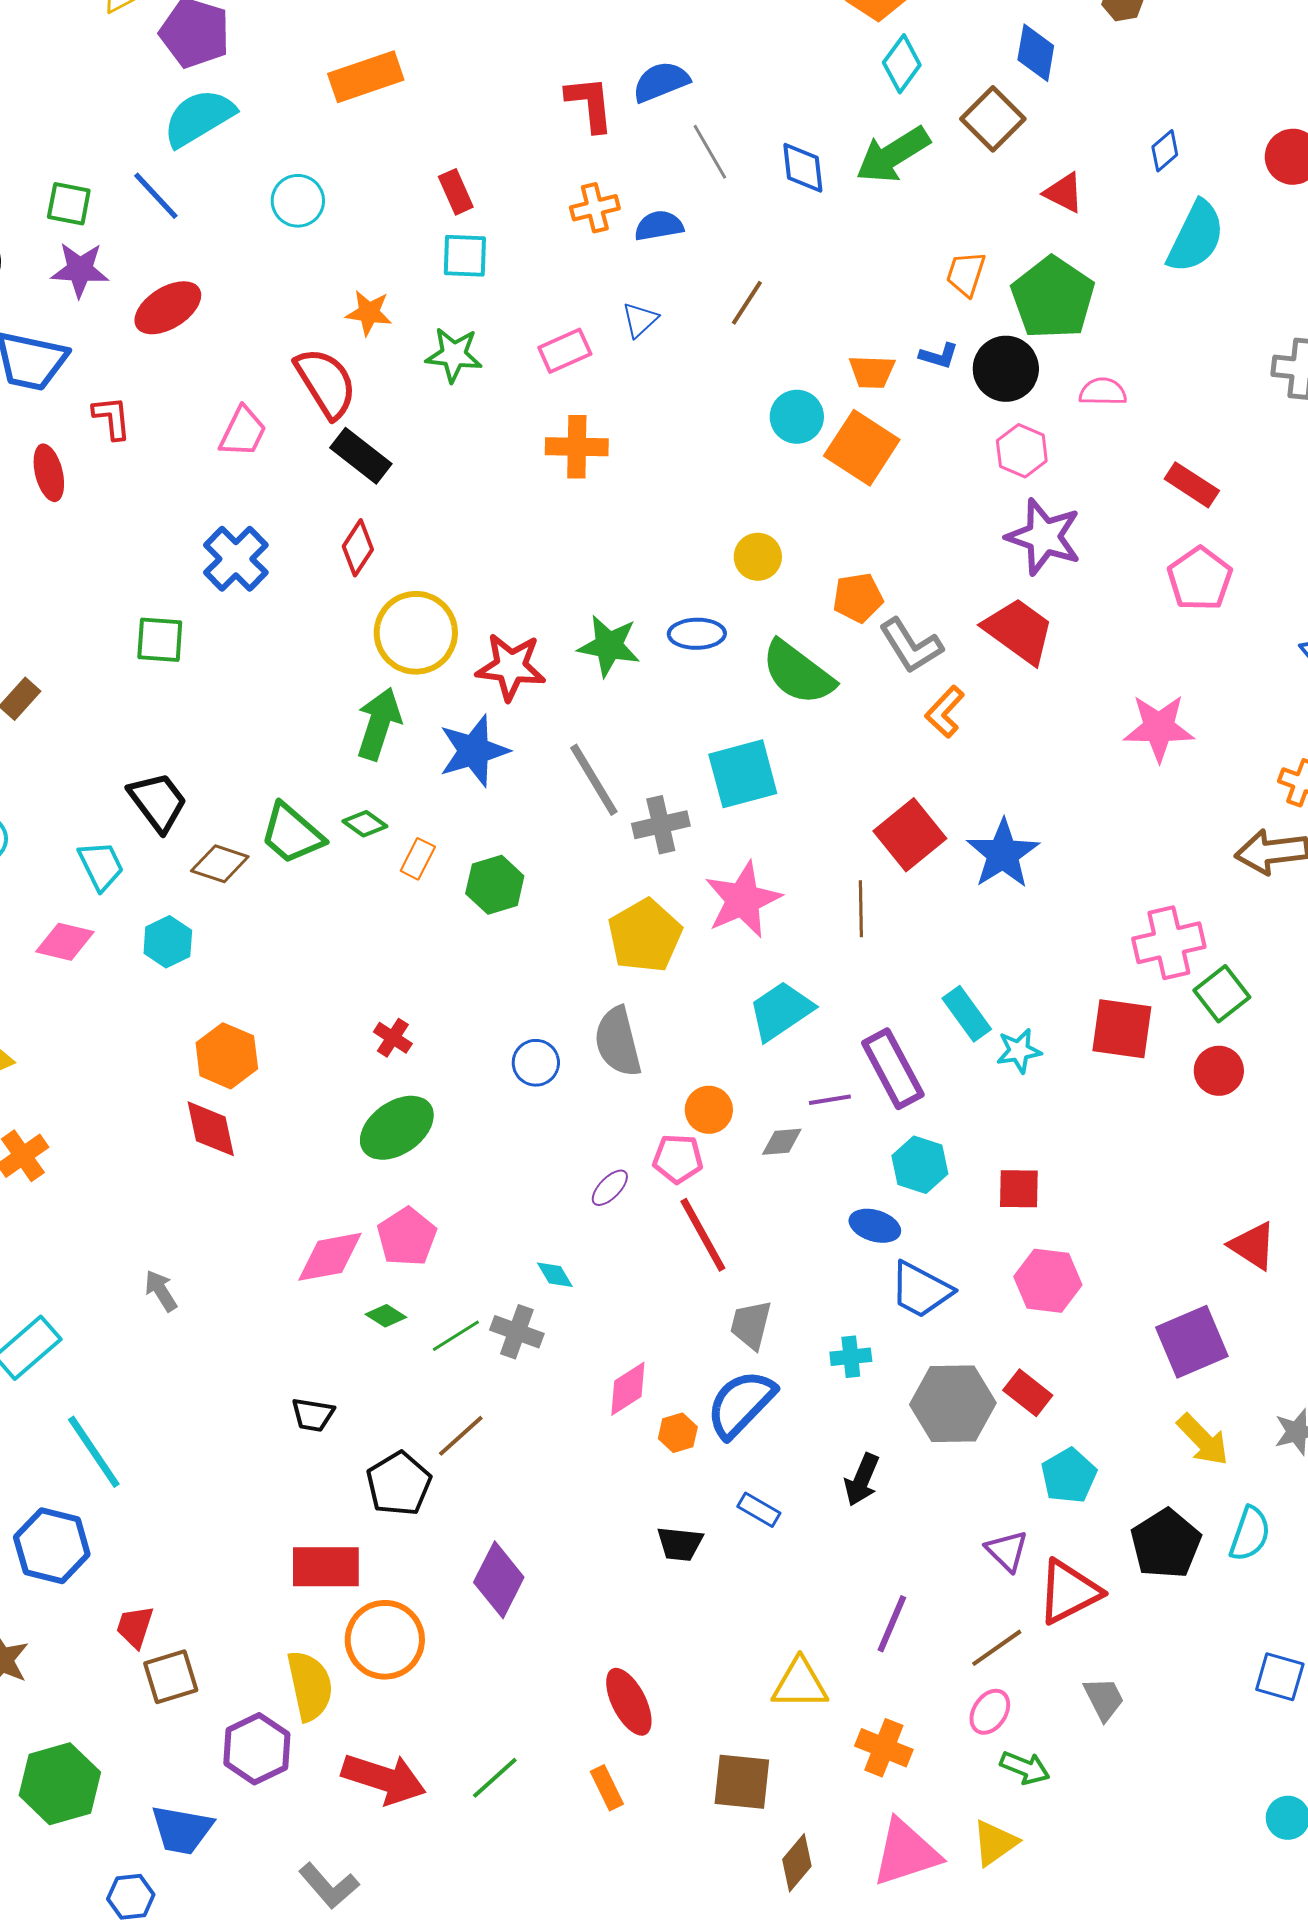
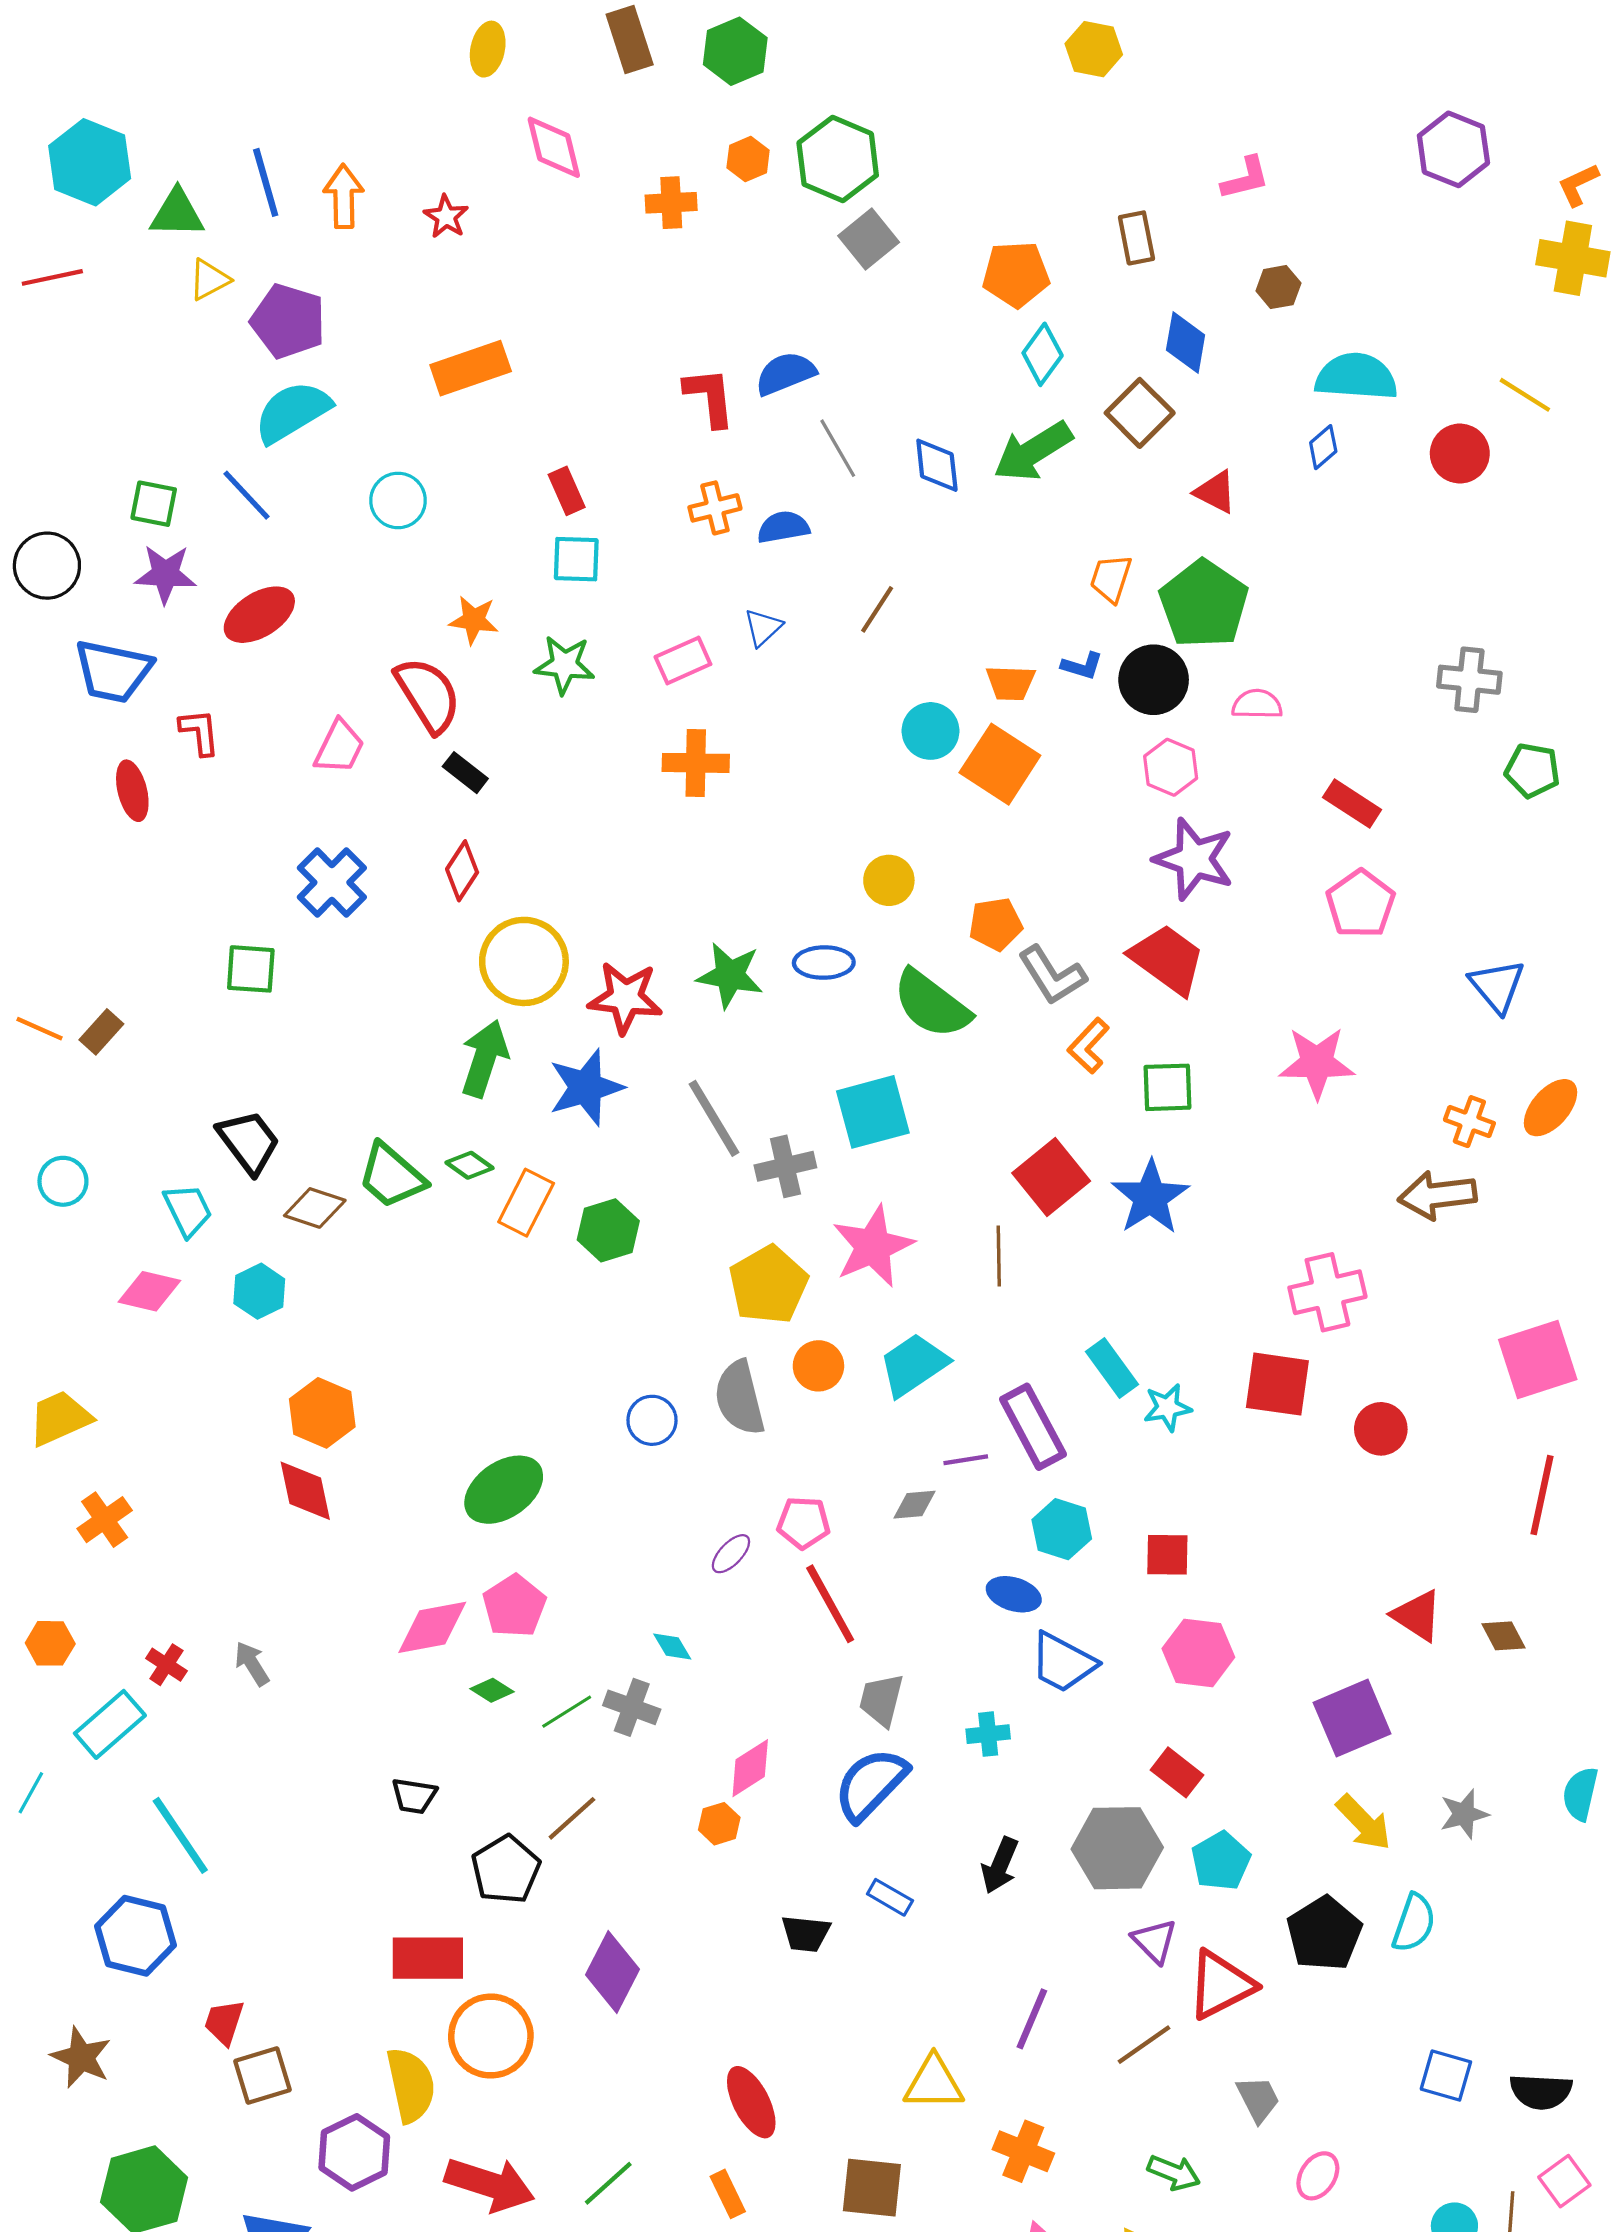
cyan semicircle: (1196, 237) -> (1356, 377), moved, turned -112
black rectangle: (361, 456) -> (465, 773), size x0.7
orange rectangle: (418, 859) -> (526, 1203), size x1.5
green square: (1222, 994) -> (1167, 1087), moved, turned 36
red cross: (393, 1038) -> (166, 1665), moved
orange circle: (709, 1110) -> (818, 1366), moved
gray hexagon: (953, 1404) -> (1117, 1848), moved
orange hexagon: (678, 1433) -> (719, 1824), moved
pink ellipse: (990, 1712) -> (1318, 2176), moved

